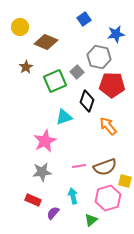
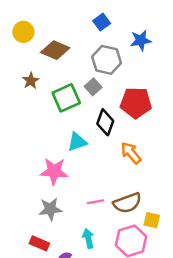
gray hexagon: (99, 57) -> (107, 60), moved
pink star: (45, 141) -> (54, 171), turned 30

